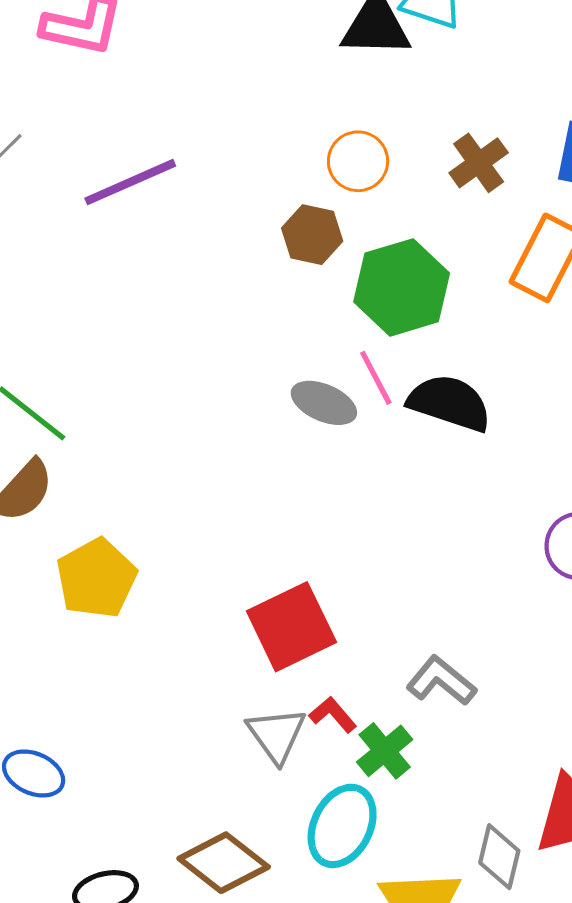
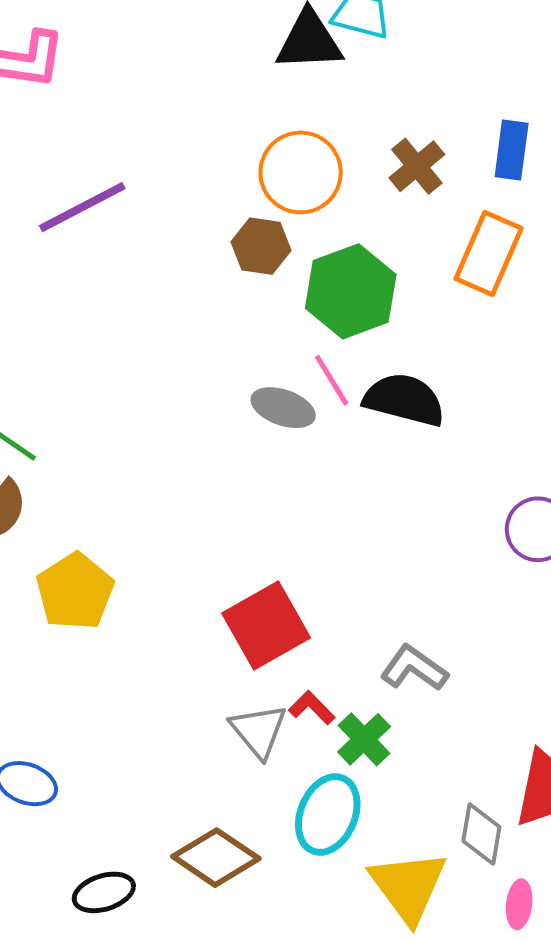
orange circle: (358, 161) -> (301, 172), size x1.4

